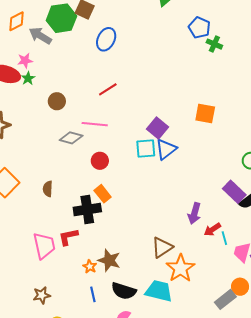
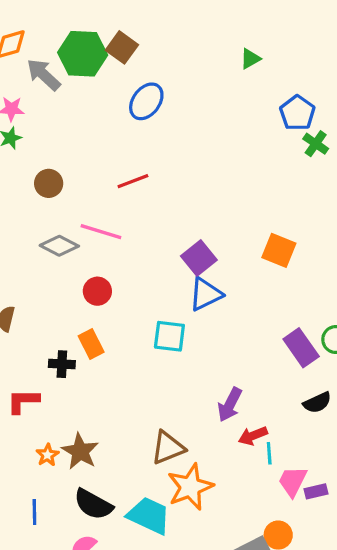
cyan square: (146, 148) -> (169, 336), moved
purple rectangle: (234, 192) -> (301, 348), moved
black cross: (87, 209) -> (62, 364), size x0.6
blue line: (93, 294) -> (34, 512), moved

